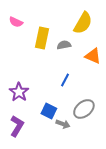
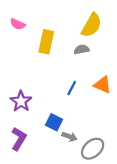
gray semicircle: (64, 45) -> (82, 49), moved
orange triangle: (93, 56) -> (103, 85), moved
gray ellipse: (84, 109) -> (93, 149), moved

